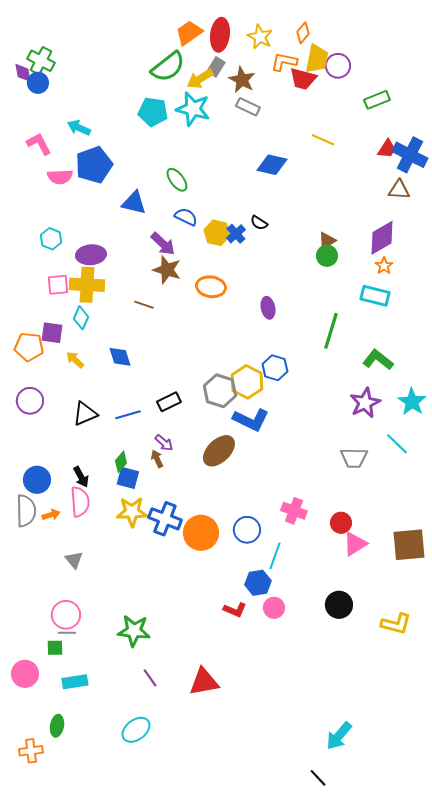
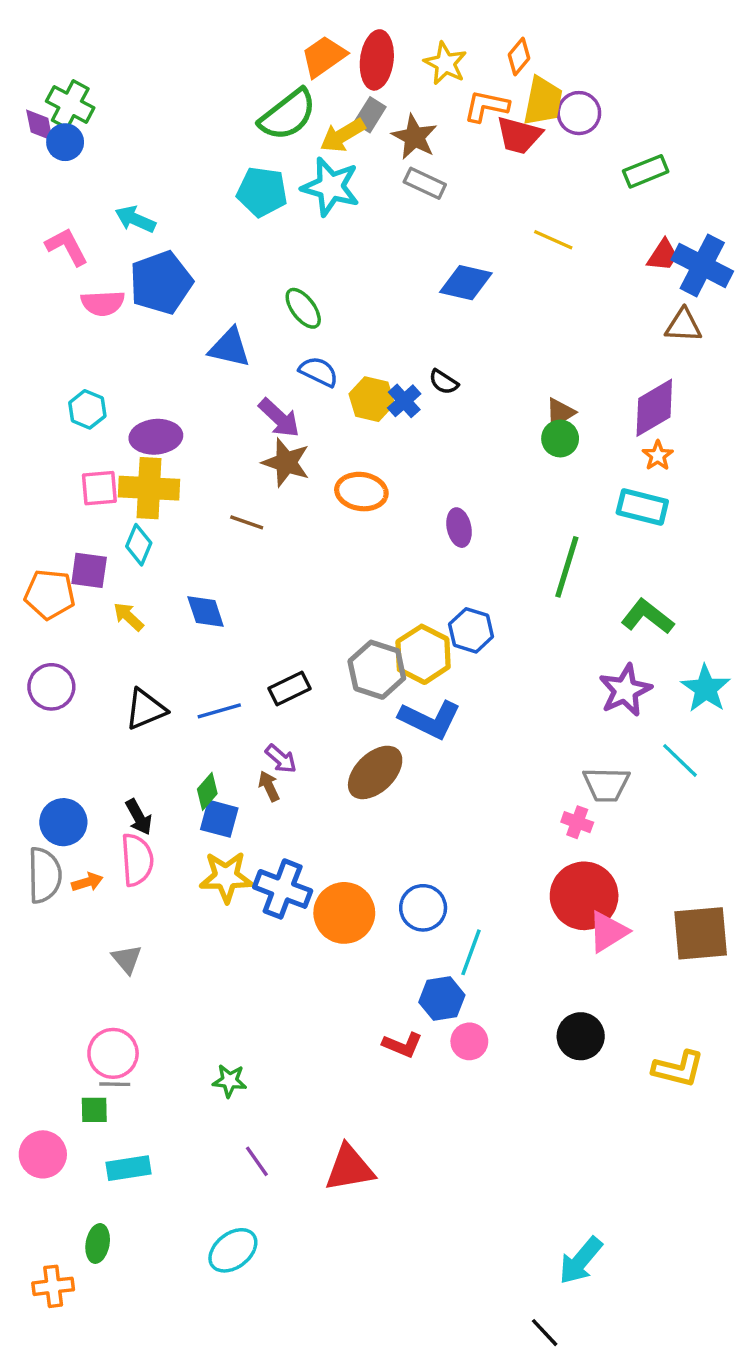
pink cross: (294, 511) -> (577, 822), moved, size x0.7
red circle: (341, 523) -> (584, 896), size x1.8
green star: (134, 631) -> (230, 1081), size x0.6

